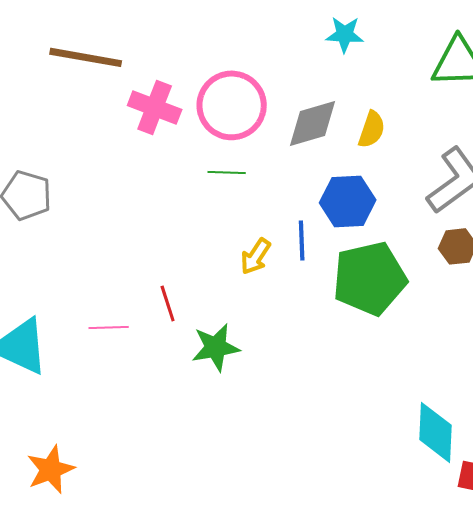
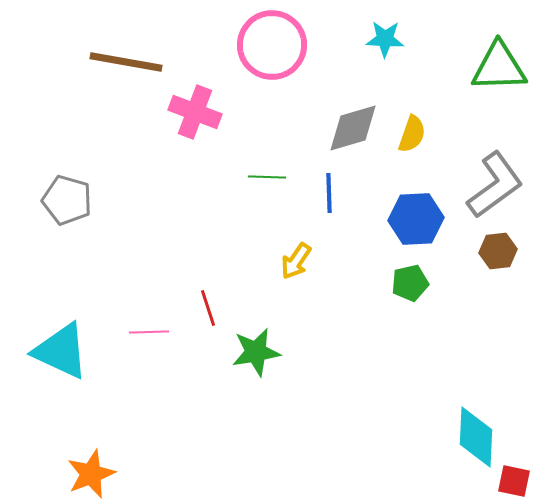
pink circle: (232, 105) -> (272, 45), moved
blue hexagon: (348, 201) -> (416, 219), moved
blue line: (302, 240) -> (329, 193), moved
green pentagon: (370, 278) -> (410, 283), size x0.5

